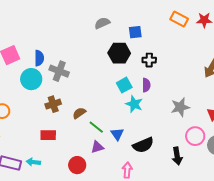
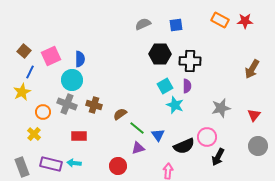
blue square: (135, 32) -> (176, 25), moved
black cross: (149, 60) -> (190, 61), size x1.5
gray cross: (59, 71) -> (67, 104), moved
brown cross: (53, 104) -> (94, 105), turned 35
red rectangle: (48, 135) -> (79, 136), moved
pink circle: (195, 136) -> (207, 137), moved
black arrow: (177, 156) -> (218, 157), turned 36

